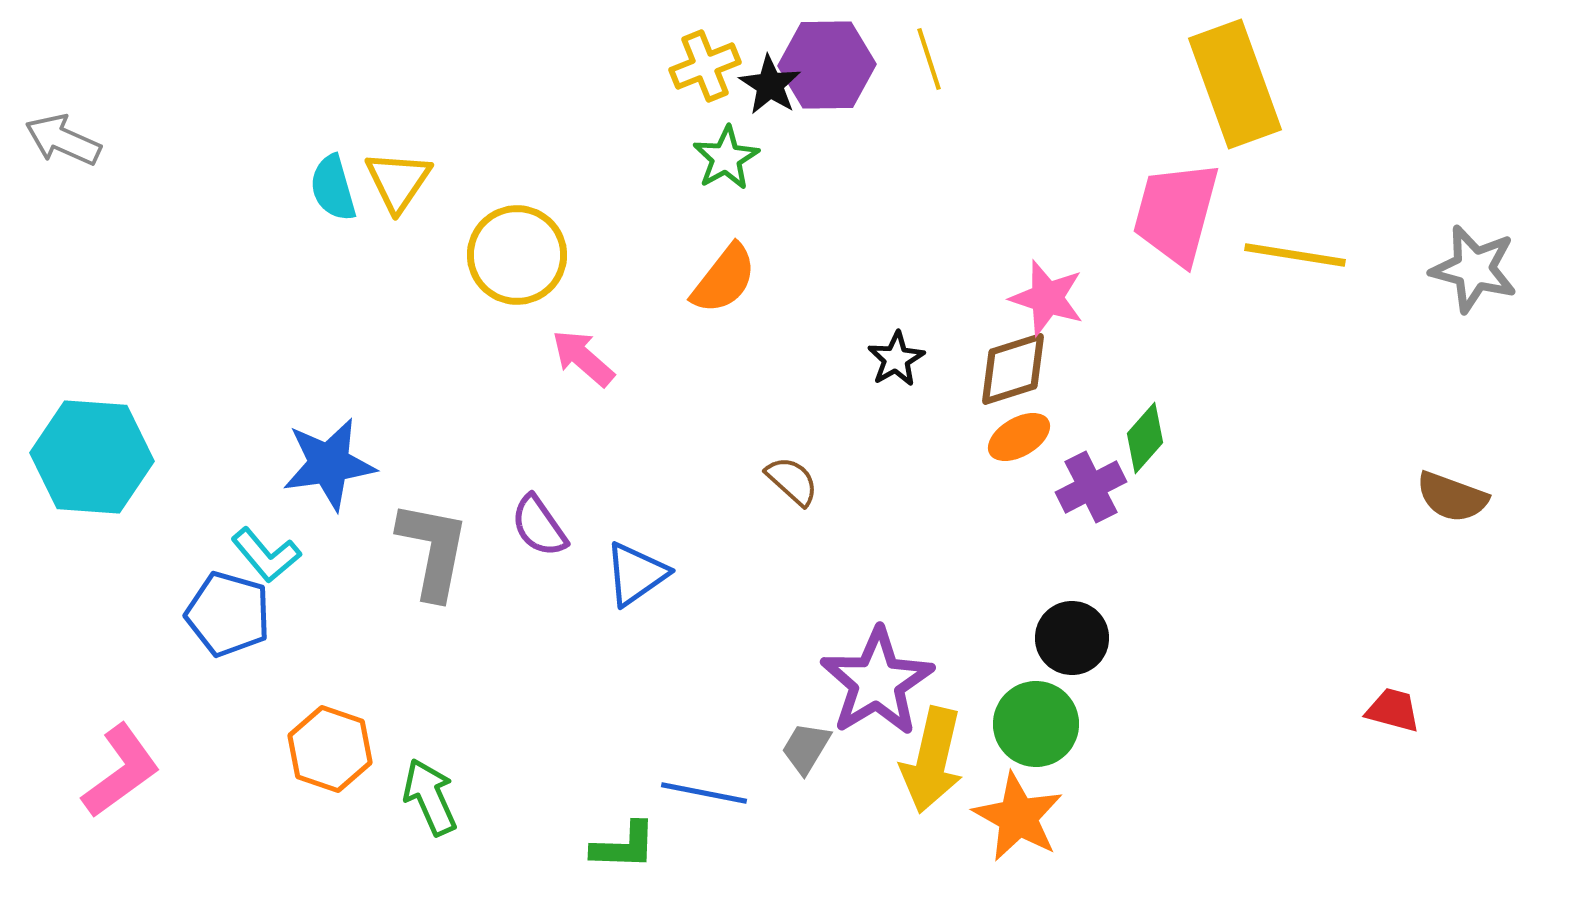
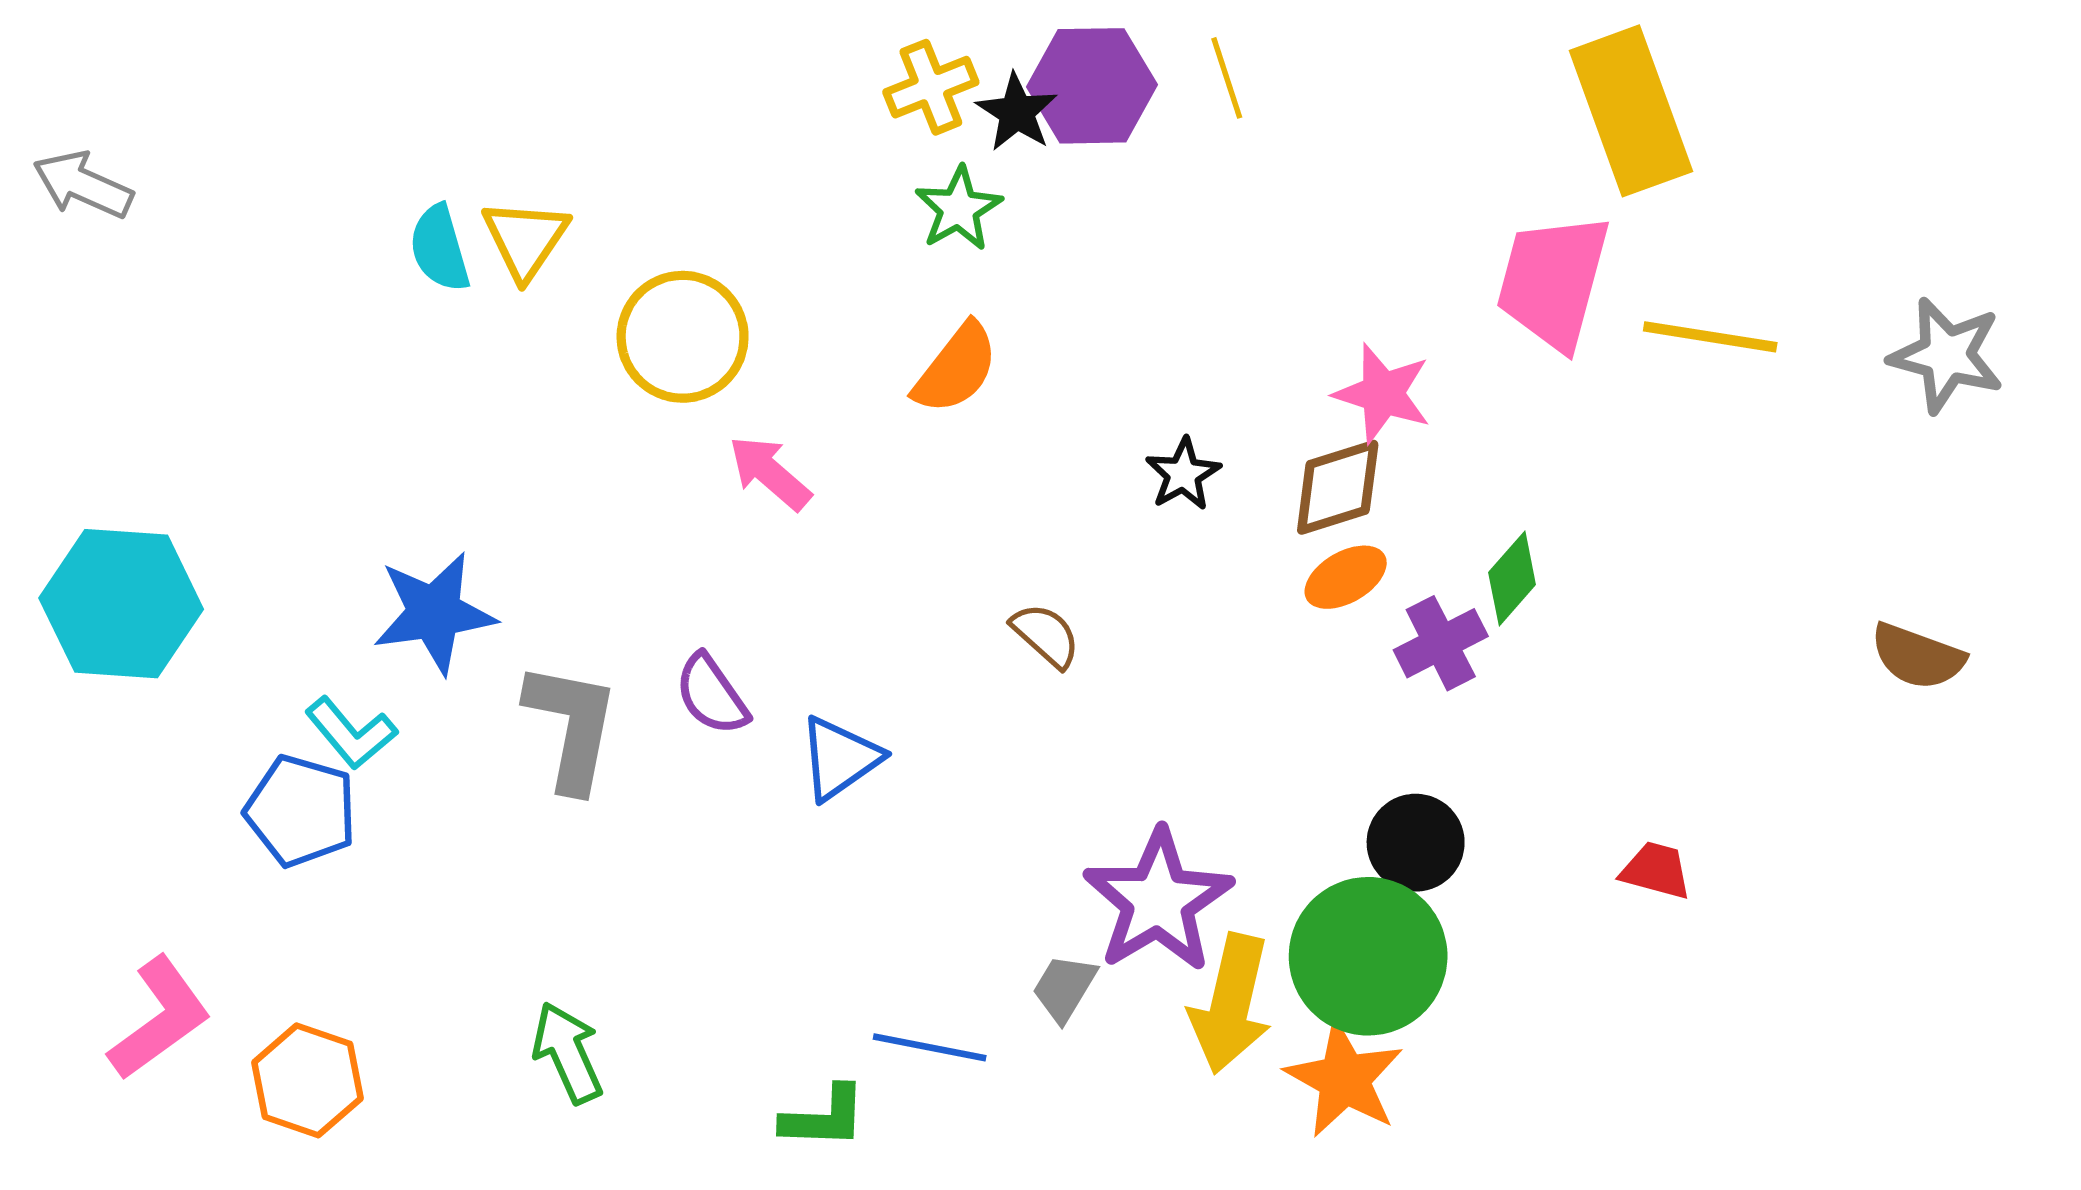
red trapezoid: (1393, 710) -> (1656, 870), moved
green circle: (1036, 724) -> (1368, 956), size x1.4
orange hexagon: (330, 749) -> (307, 1080), moved

